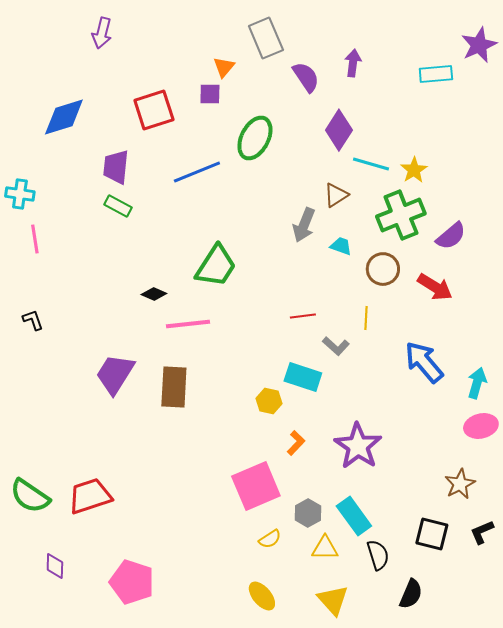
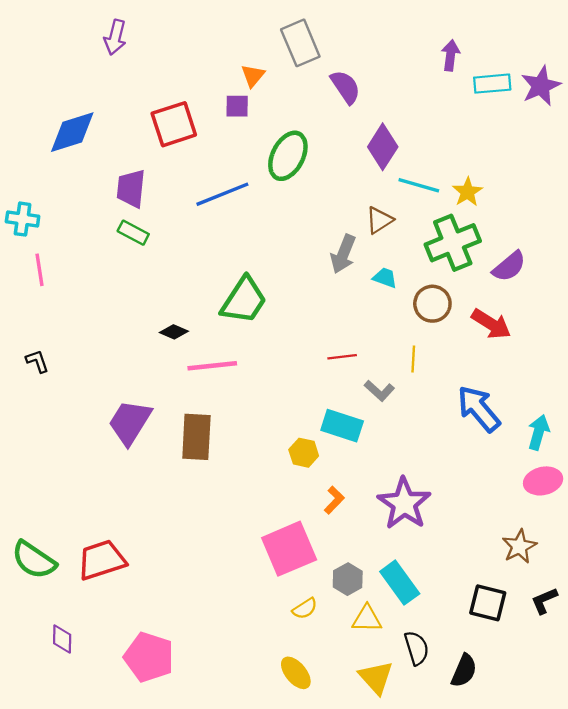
purple star: (479, 45) -> (541, 86), moved
purple arrow: (353, 63) -> (450, 55), moved
black semicircle: (378, 555) -> (417, 648), moved

